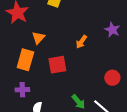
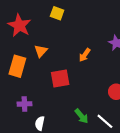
orange rectangle: (25, 60) -> (17, 66), moved

